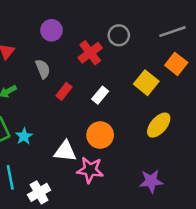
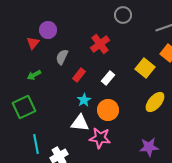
purple circle: (51, 30) -> (48, 30), moved
gray circle: (119, 35) -> (123, 15), moved
gray semicircle: (43, 69) -> (62, 57), turned -133
cyan star: (24, 136) -> (84, 100), moved

